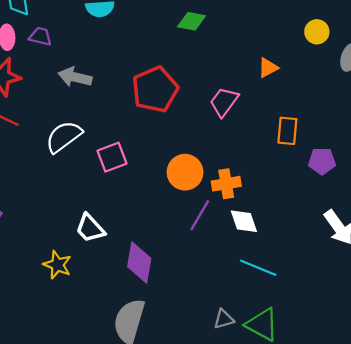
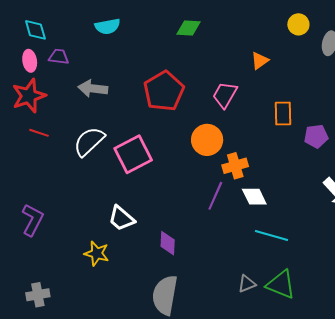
pink square: (112, 157) -> (133, 154), size x1.4
orange circle: (185, 172) -> (207, 140), moved
purple diamond: (139, 262) -> (168, 243), size x0.7

